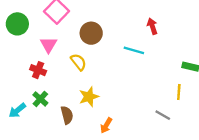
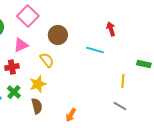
pink triangle: (48, 45) -> (21, 45), turned 35
red cross: (38, 70) -> (12, 67), turned -32
yellow line: (179, 92) -> (123, 81), moved
yellow star: (89, 97) -> (38, 84), moved

